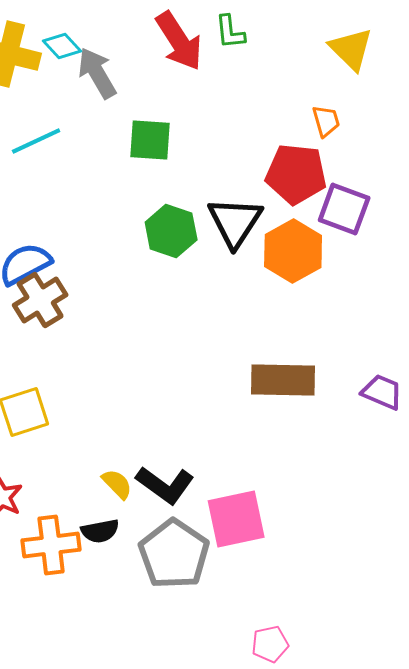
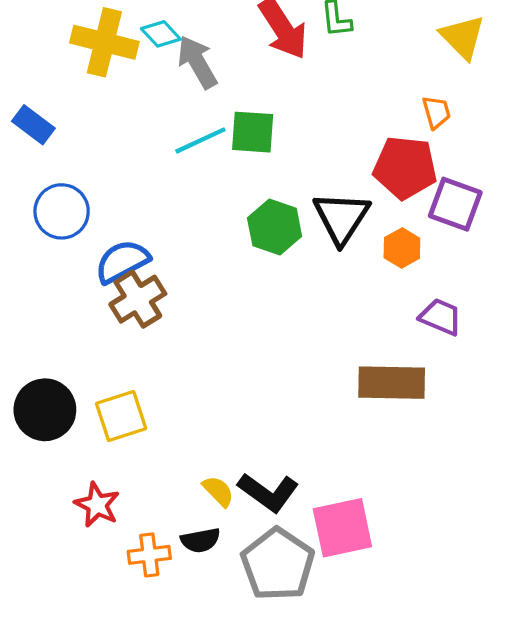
cyan line: (36, 141) -> (200, 140), moved
orange hexagon: (293, 251) -> (402, 248), size x0.6
purple trapezoid: (382, 392) -> (441, 317), moved
orange cross: (51, 545) -> (149, 555), size x0.7

